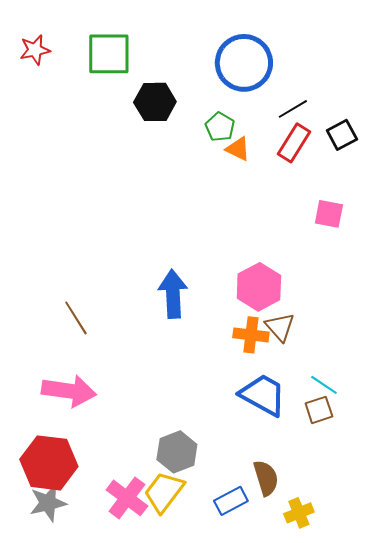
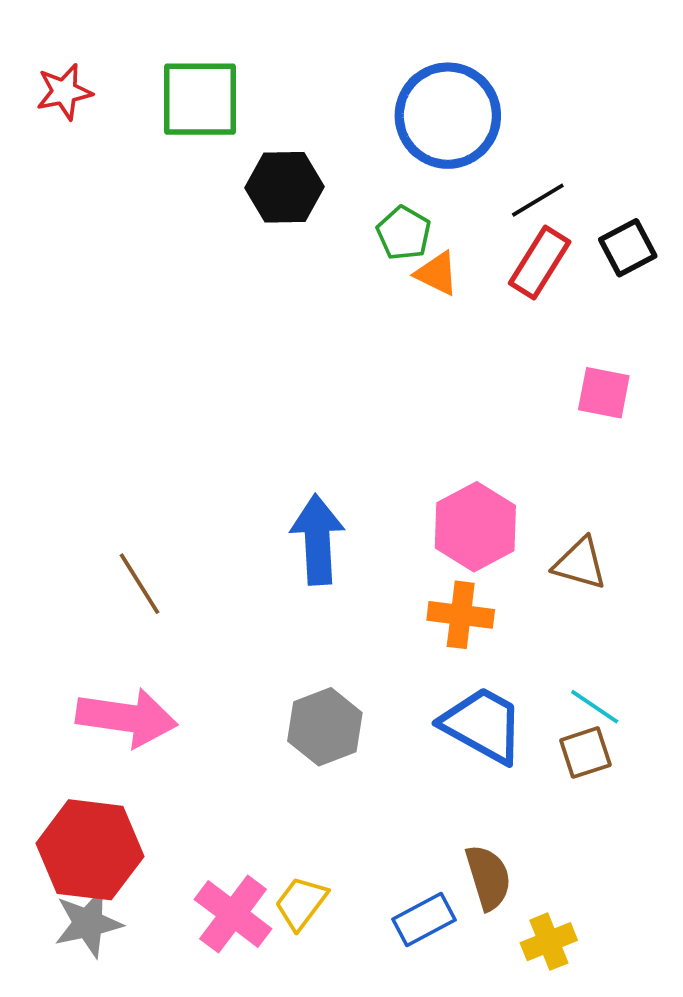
brown triangle: (280, 327) -> (580, 563), moved, turned -32
gray hexagon: (177, 452) -> (325, 727), moved
yellow trapezoid: (164, 492) -> (301, 903), size x0.7

